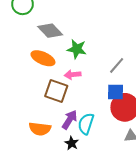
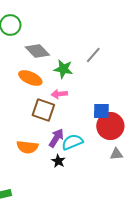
gray line: (117, 65) -> (93, 55), moved
cyan semicircle: (86, 124) -> (72, 142), turned 50

